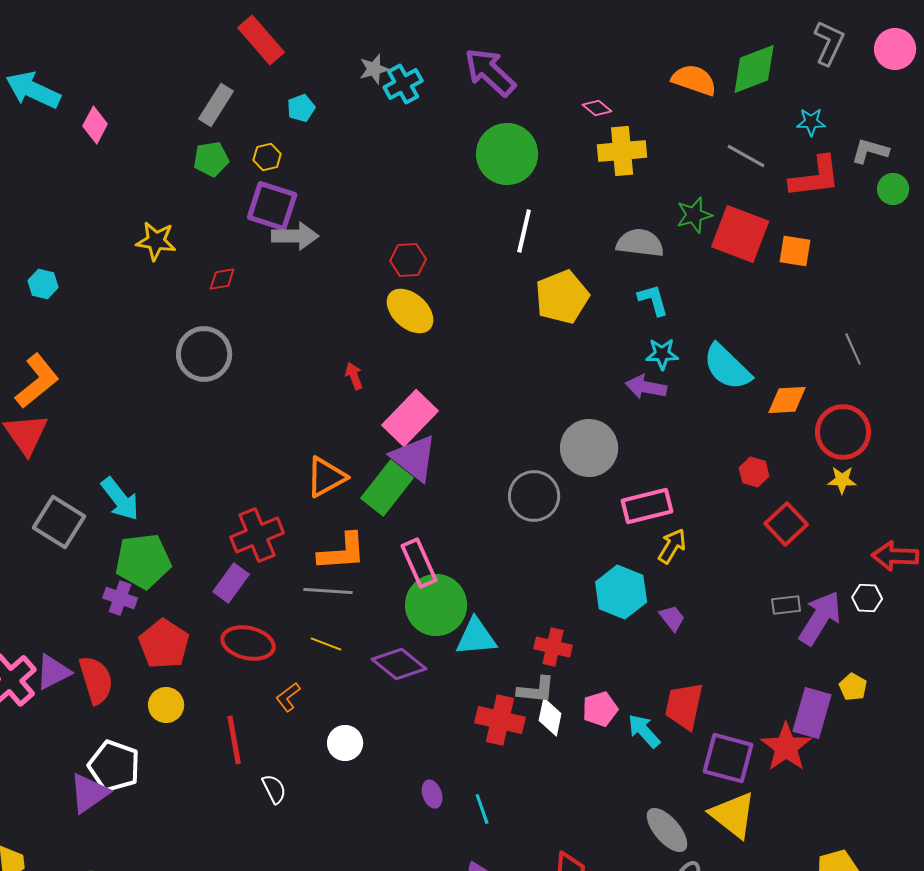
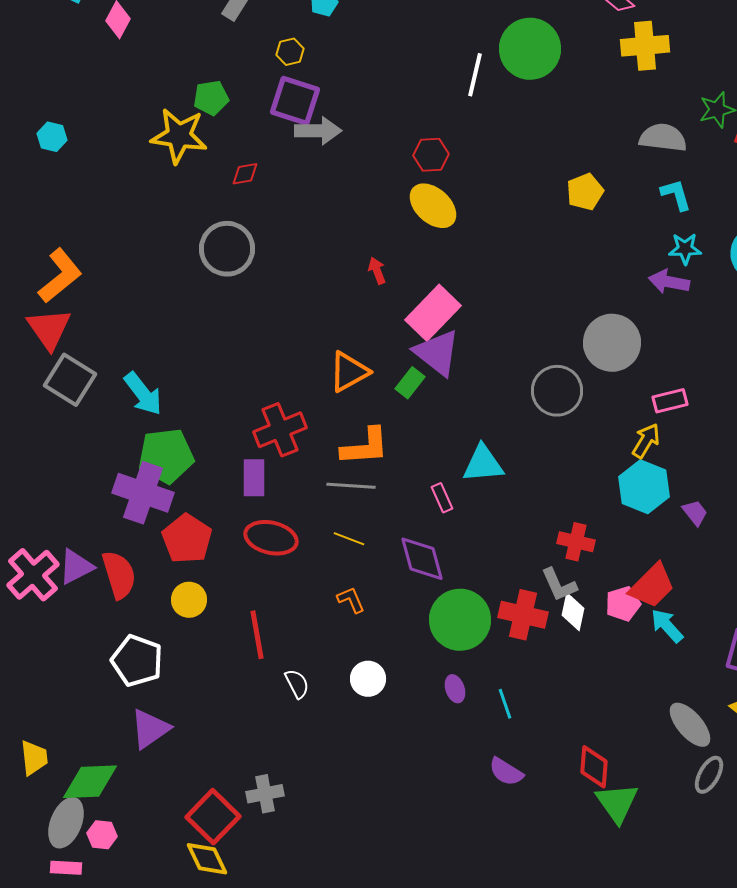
green pentagon: (211, 159) -> (211, 98), moved
white line: (524, 231) -> (475, 75), moved
yellow star: (156, 241) -> (179, 136), size x1.4
cyan hexagon: (43, 284) -> (52, 137), moved
yellow pentagon: (562, 297) -> (585, 192), size x0.7
green rectangle: (387, 488) -> (410, 383), size x0.6
pink rectangle: (647, 506) -> (670, 401), size x0.7
gray square: (59, 522) -> (70, 380), moved
yellow arrow: (672, 546) -> (646, 441), moved
pink rectangle: (419, 563) -> (442, 498), moved, size x0.6
purple rectangle: (231, 583) -> (254, 478), turned -36
purple cross: (120, 598) -> (143, 493), size x1.8
green circle: (436, 605) -> (460, 620), moved
cyan triangle: (476, 637) -> (483, 464), moved
purple diamond: (399, 664) -> (422, 559), turned 36
gray L-shape: (536, 690) -> (559, 585), turned 60
orange L-shape: (288, 697) -> (351, 600), moved, turned 104
red trapezoid: (684, 706) -> (652, 586), moved, turned -147
white circle: (345, 743) -> (368, 679), moved
purple triangle: (89, 793) -> (150, 729), moved

